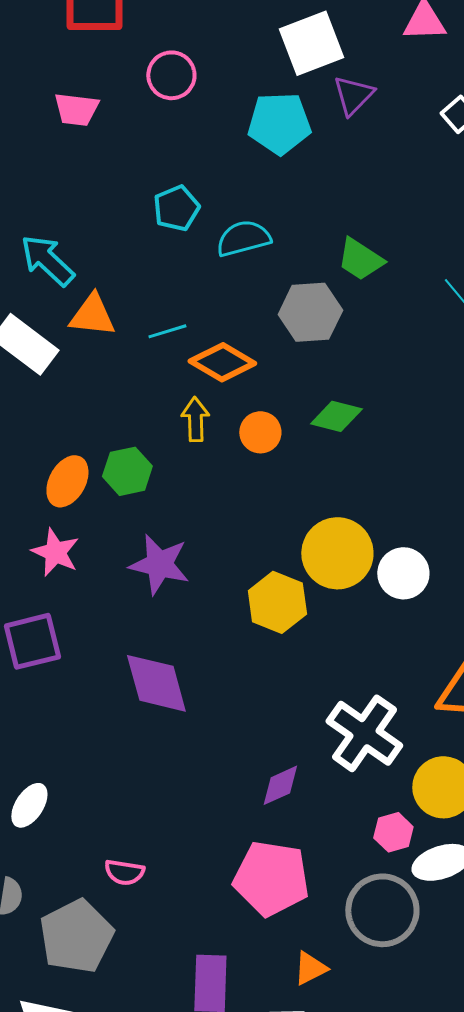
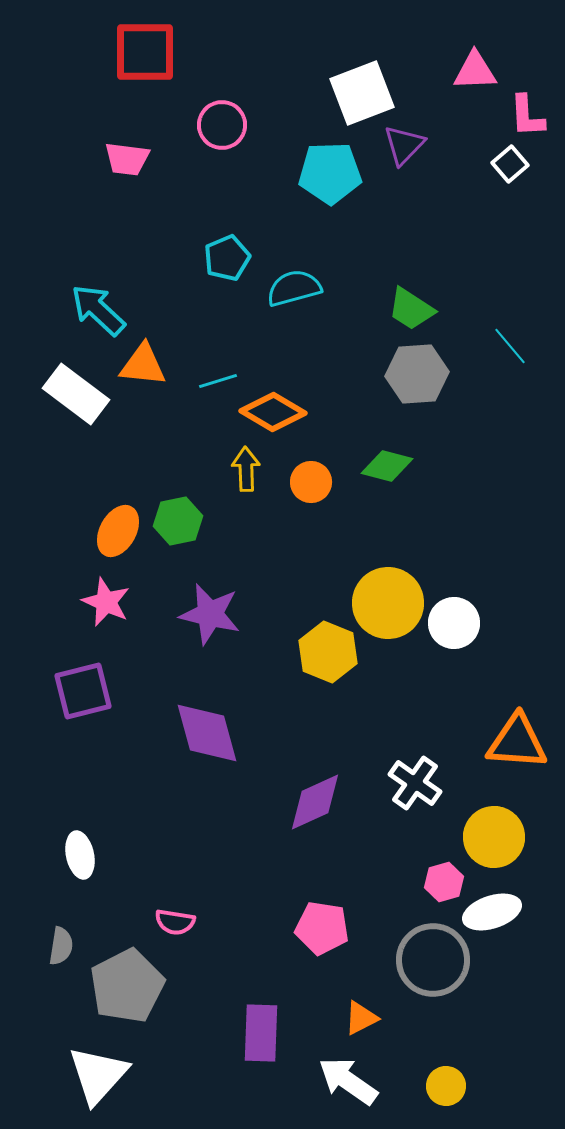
gray hexagon: (310, 312) -> (417, 374), moved
white cross: (364, 733) -> (415, 783), size x0.7
purple diamond: (280, 785) -> (315, 802), moved, size x1.4
white ellipse: (29, 805) -> (80, 855), turned -45
pink pentagon: (271, 878) -> (322, 928), size x0.7

